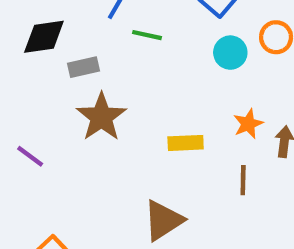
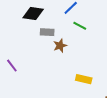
brown star: (101, 117) -> (60, 46), moved, size x0.6

